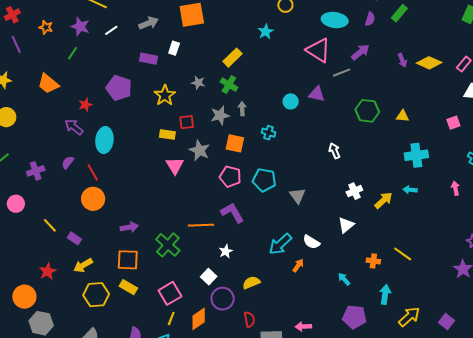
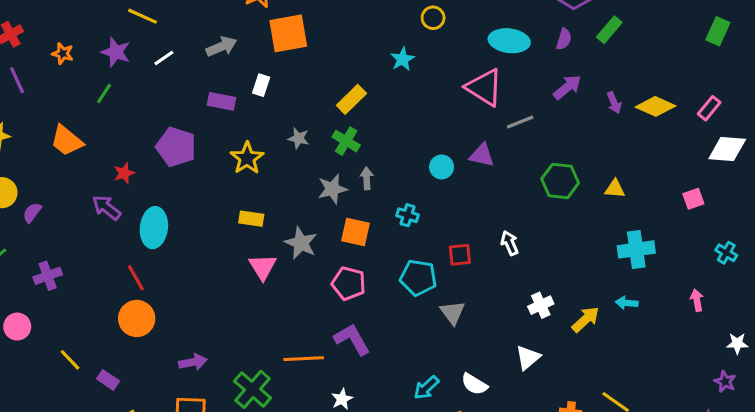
purple arrow: (360, 52) -> (567, 87), moved
red square: (187, 122) -> (460, 255), moved
purple semicircle: (68, 163) -> (32, 213), moved
cyan pentagon: (264, 180) -> (418, 278), moved
cyan arrow: (280, 244) -> (426, 388), size x0.7

